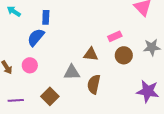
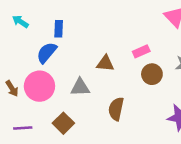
brown triangle: (91, 54) -> (105, 63), moved
pink circle: (30, 65) -> (39, 86), size x1.6
gray triangle: (72, 72) -> (80, 87), moved

